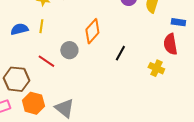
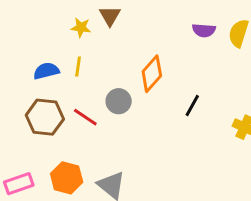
brown hexagon: (16, 79) -> (45, 117), moved

